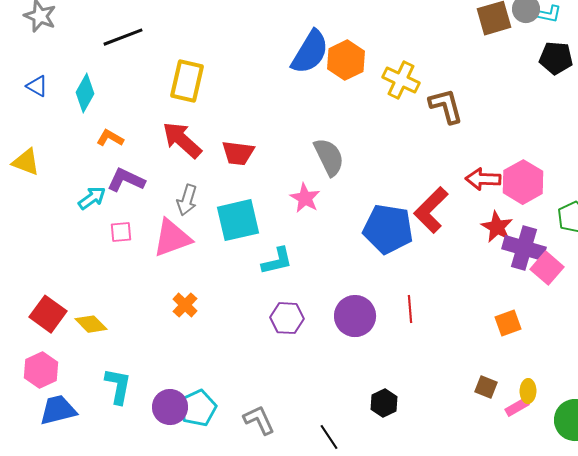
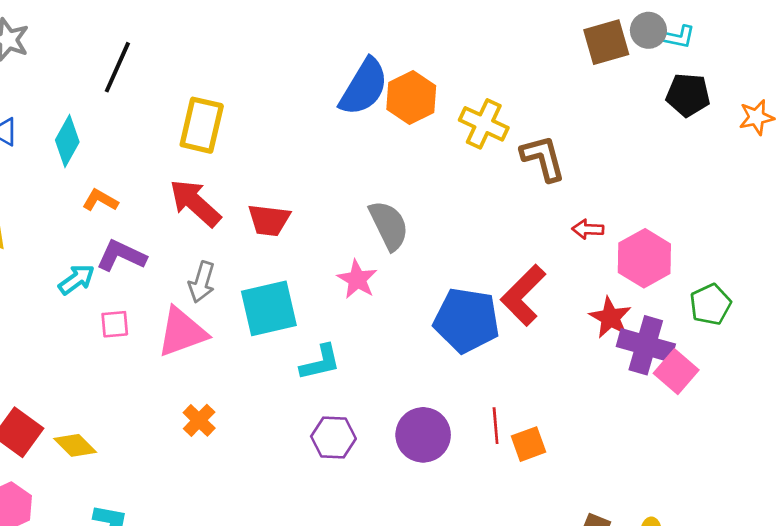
black line: (123, 37) -> (117, 67), turned -45
red arrow: (483, 179) -> (588, 229), moved, size x0.7
orange square: (508, 323) -> (529, 444), moved

